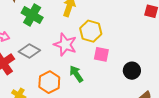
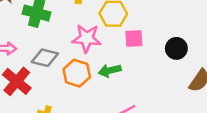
green arrow: (76, 74) -> (110, 70), turned -54
orange hexagon: (49, 82) -> (77, 73), moved

